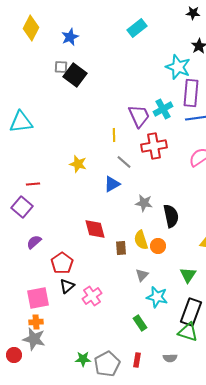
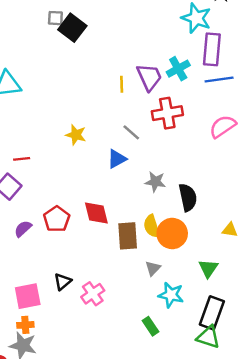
yellow line: (114, 135) -> (122, 84), moved
orange circle: (158, 246) -> (172, 234), size x1.6
brown rectangle: (121, 248) -> (128, 236), size x1.6
red pentagon: (62, 263) -> (57, 219), moved

